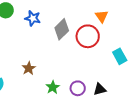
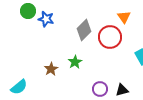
blue star: (33, 18) -> (46, 19), moved
green star: (53, 87) -> (75, 62), moved

